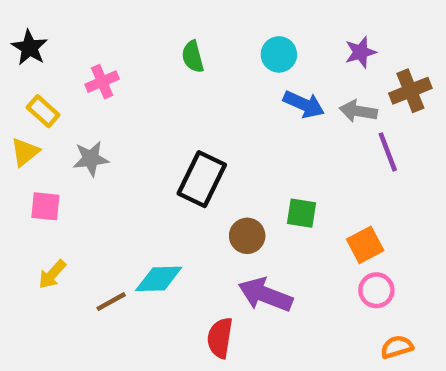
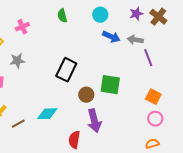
brown cross: (410, 91) -> (158, 17), moved, turned -30
green square: (302, 213) -> (110, 85), size x1.5
orange square: (365, 245) -> (153, 97), moved, turned -35
pink circle: (376, 290) -> (155, 119), moved
purple arrow: (265, 295) -> (94, 121), turned -125
brown line: (111, 302) -> (18, 124), moved

